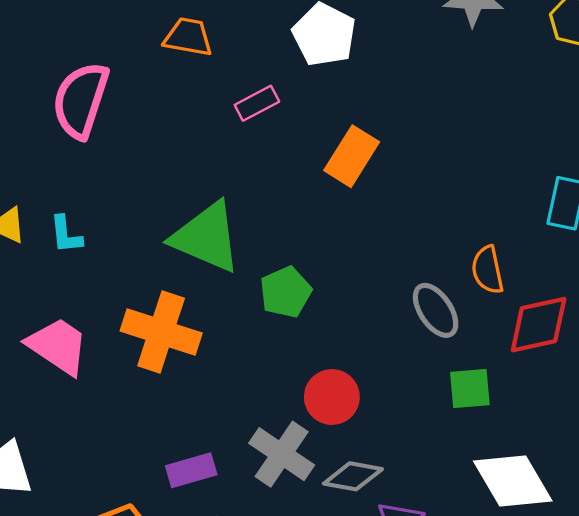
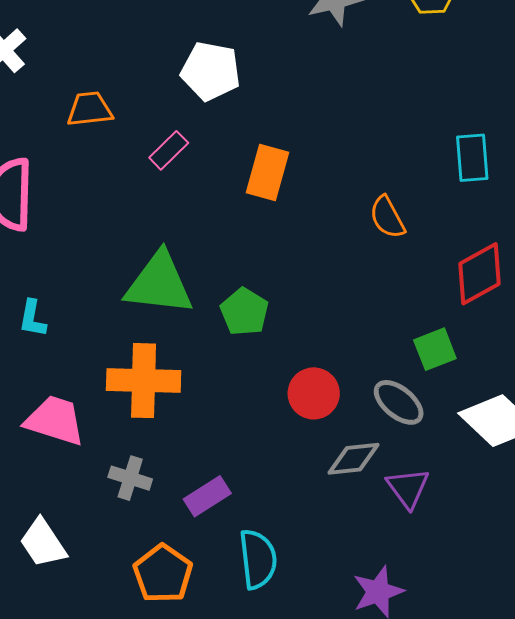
cyan L-shape: (66, 235) -> (32, 318), turned 33
orange semicircle: (488, 270) -> (387, 217), moved
gray ellipse: (436, 310) -> (399, 402), moved
gray cross: (282, 454) -> (130, 478), moved, size x0.7

